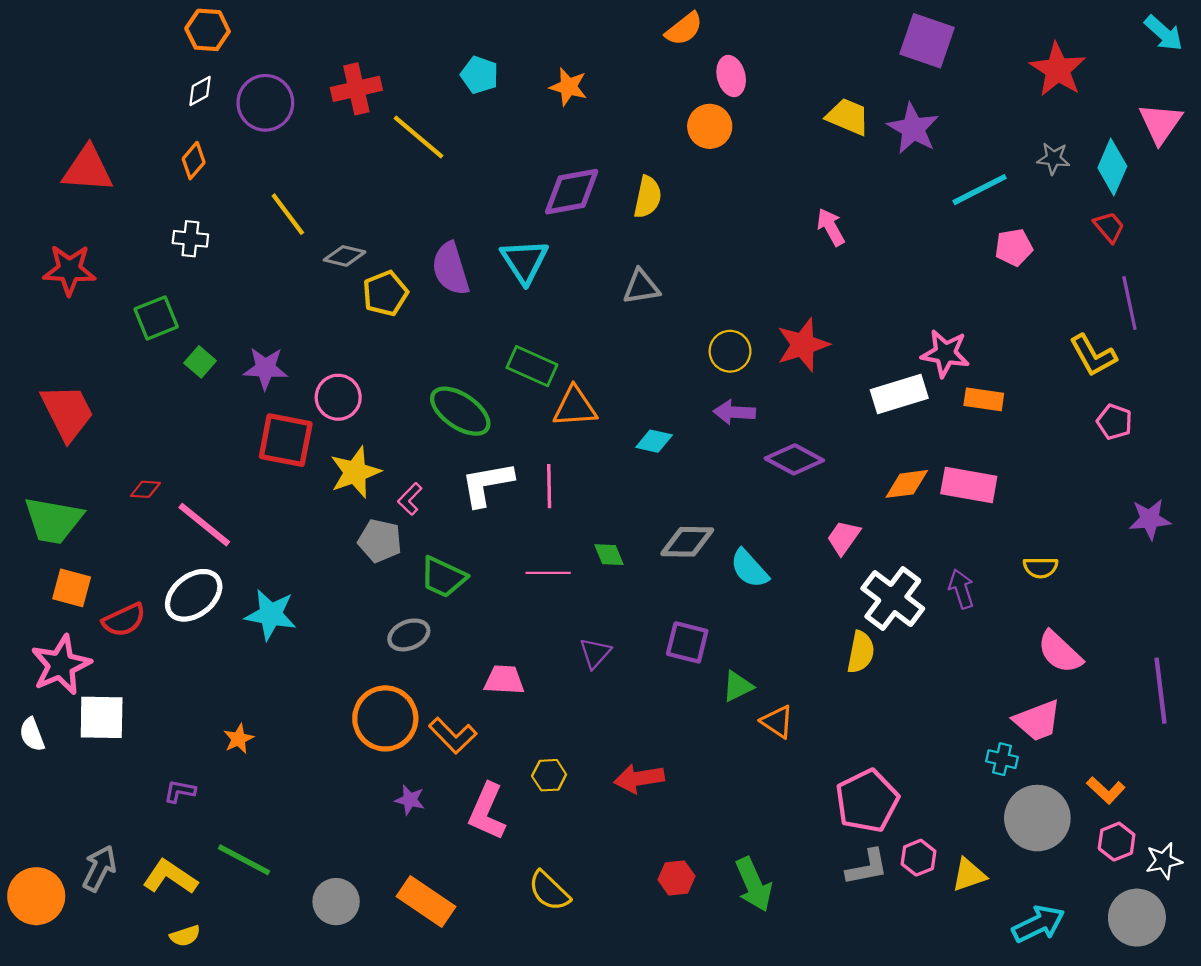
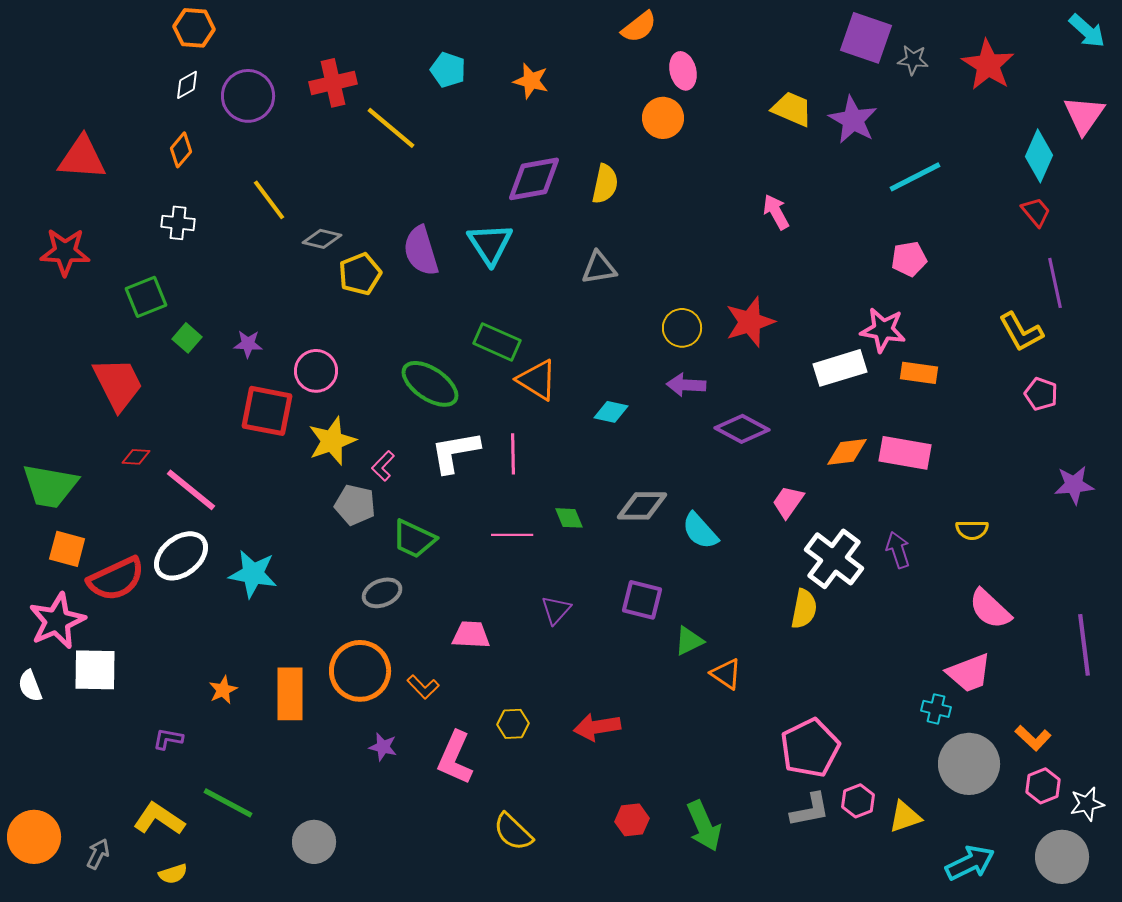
gray star: (1053, 158) -> (913, 60), moved
pink pentagon: (1014, 247) -> (909, 259), moved
purple star: (265, 368) -> (248, 344), size x0.7
orange triangle: (575, 407) -> (537, 380), turned 36
red trapezoid: (67, 412) -> (118, 384), moved
red semicircle: (124, 620) -> (116, 579), size x1.4
orange L-shape: (453, 736) -> (423, 687), size x0.7
gray arrow: (99, 868) -> (98, 854), moved, size x0.7
orange rectangle: (426, 902) -> (290, 694), moved, turned 56

